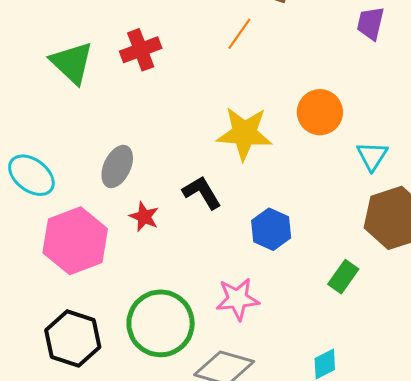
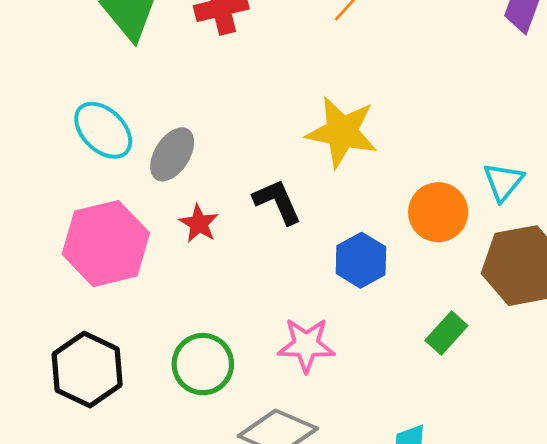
orange circle: (320, 112) -> (438, 212), moved
cyan ellipse: (31, 175) -> (103, 130), moved
green circle: (161, 323) -> (203, 364), size x0.7

